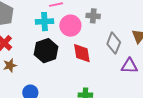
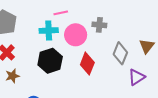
red diamond: (82, 53) -> (87, 64), turned 30
purple triangle: (129, 66) -> (137, 77), turned -36

